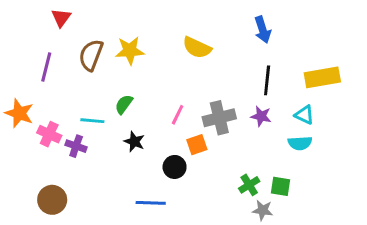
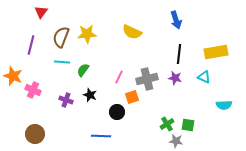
cyan line: (92, 121) -> (62, 62), moved
cyan semicircle: (300, 143) -> (224, 105), moved
purple cross: (76, 146) -> (66, 100), moved

